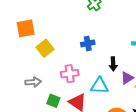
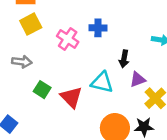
yellow square: (45, 48) -> (31, 24), moved
pink cross: (70, 74) -> (68, 39), moved, turned 30

